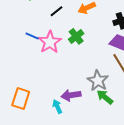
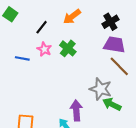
pink star: (50, 42) -> (44, 49), moved, size x0.6
purple arrow: (71, 95) -> (76, 110), turned 108

